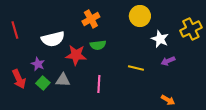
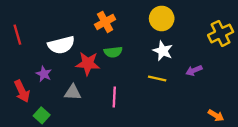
white star: (160, 39) -> (163, 51), moved
green square: (43, 83) -> (42, 115), moved
orange arrow: (168, 100) -> (216, 115), moved

